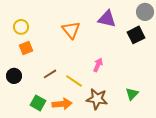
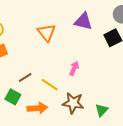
green triangle: (132, 94) -> (102, 110), moved
green square: (38, 103) -> (13, 97), moved

